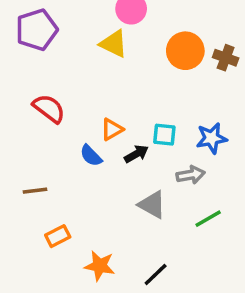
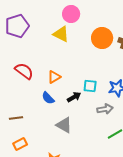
orange triangle: (112, 129) -> (54, 77), moved
gray triangle: (152, 205) -> (64, 125), moved
orange rectangle: (58, 236) -> (20, 144), moved

